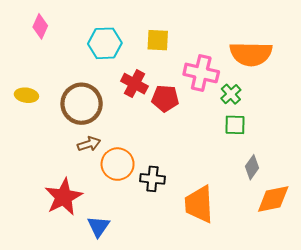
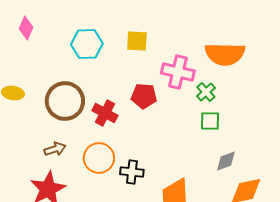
red cross: (134, 84) -> (105, 113), moved
brown arrow: (89, 144) -> (55, 149), moved
gray diamond: (252, 167) -> (226, 161), turned 35

